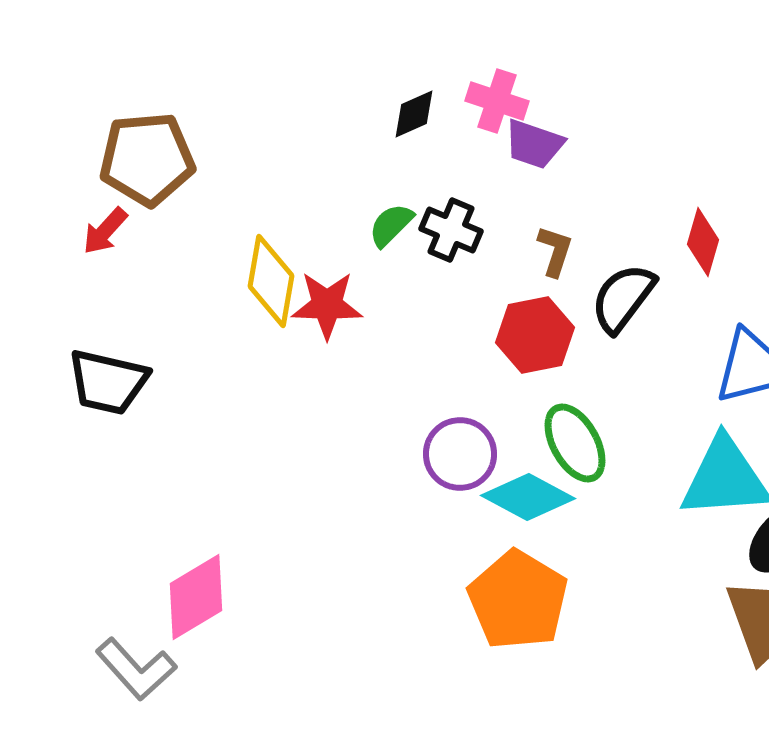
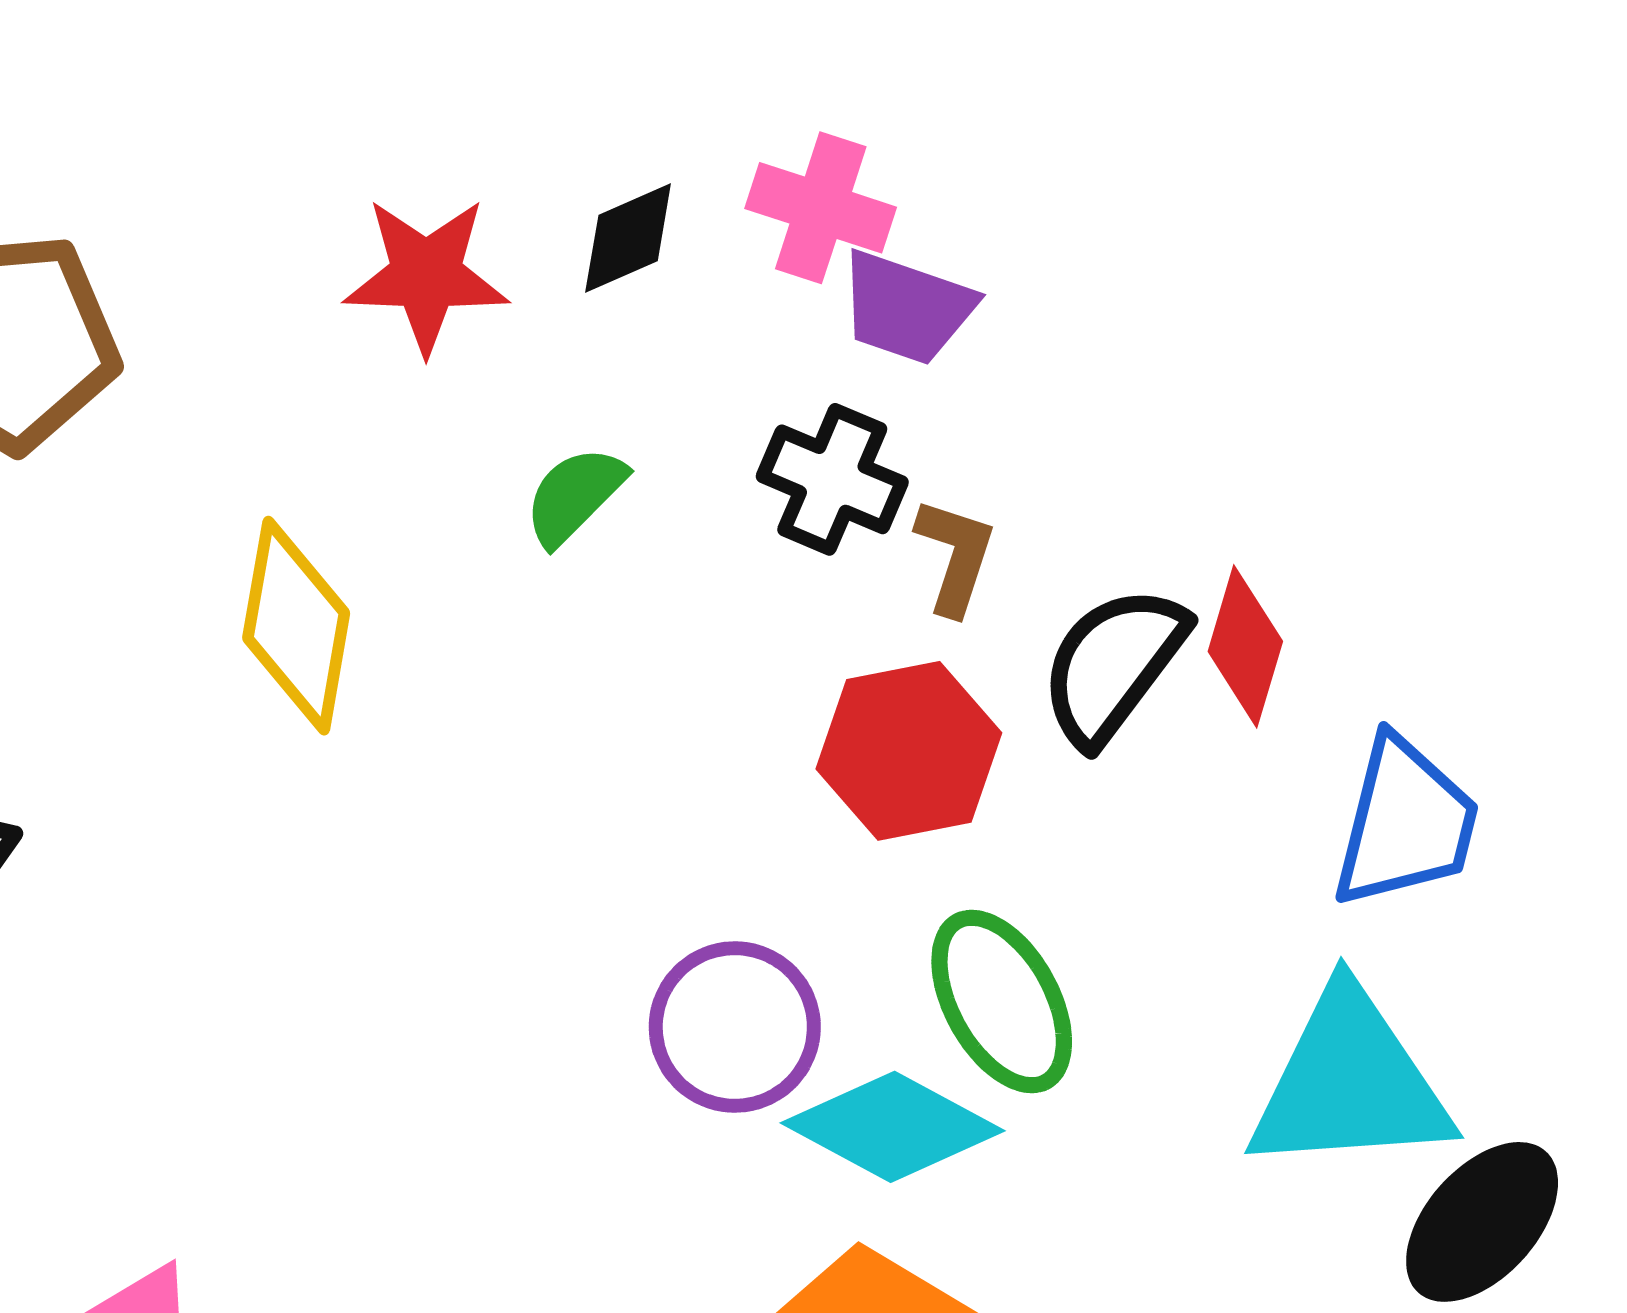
black cross: (451, 230) -> (832, 479), moved
red diamond: (703, 242) -> (1245, 646), moved
red star: (327, 305) -> (426, 275), moved

